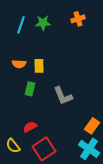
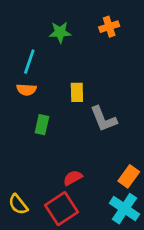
cyan line: (21, 25) -> (29, 62), moved
yellow rectangle: (39, 66) -> (77, 92), moved
gray L-shape: (63, 96) -> (103, 119), moved
red semicircle: (30, 127) -> (73, 178), moved

